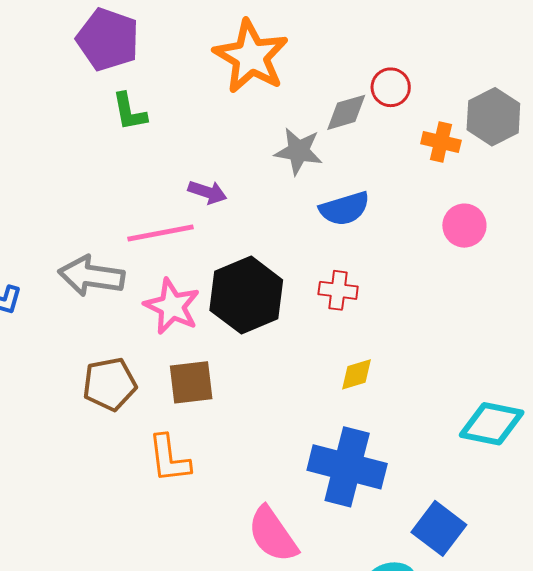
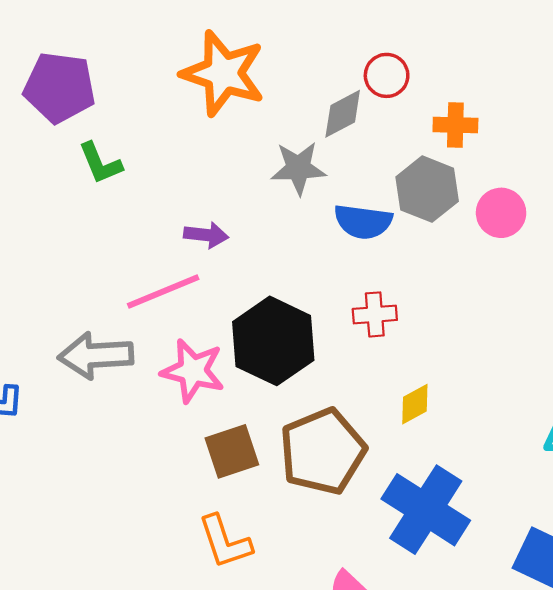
gray hexagon: (493, 117) -> (427, 189), moved
blue semicircle: (345, 209) -> (363, 222), turned 36
brown pentagon: (110, 384) -> (323, 451), moved, size x1.4
blue cross: (347, 467) -> (426, 510), turned 30

